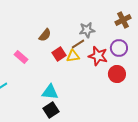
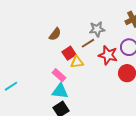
yellow triangle: (73, 56) -> (77, 62), moved
pink rectangle: (21, 57) -> (59, 75), moved

